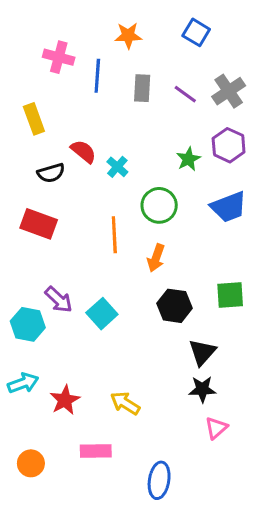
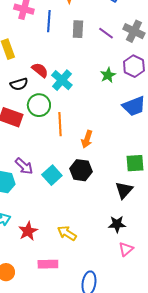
gray cross: (229, 91) -> (134, 31), turned -30
cyan cross: (117, 167) -> (62, 80), size x1.5
green circle: (159, 205) -> (39, 105), moved
black hexagon: (175, 306) -> (81, 170), moved
black triangle: (202, 352) -> (124, 190), moved

